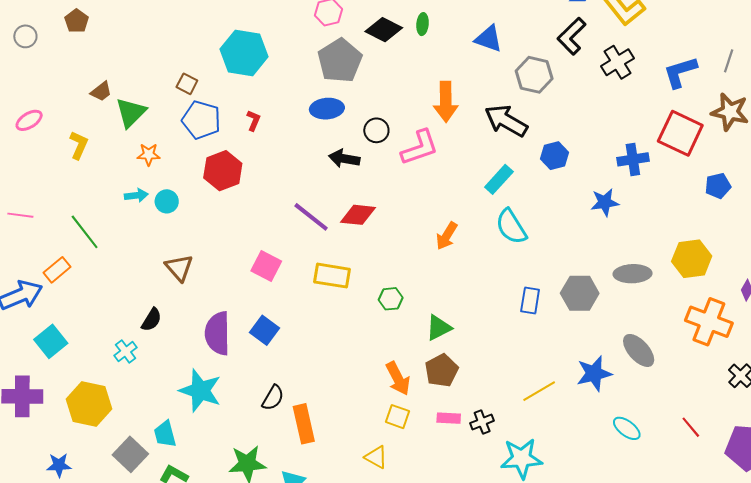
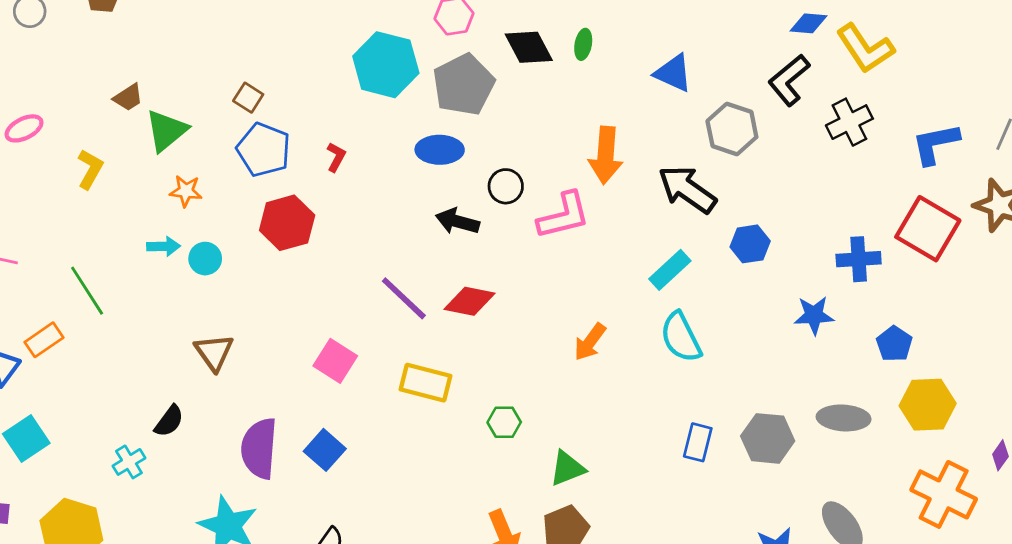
black diamond: (384, 30) -> (529, 47), turned 30
cyan hexagon: (244, 53) -> (386, 65), moved
blue pentagon: (718, 186) -> (894, 344), moved, turned -30

